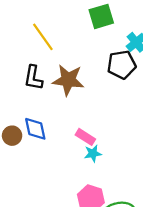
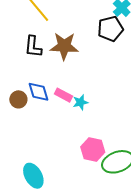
pink rectangle: (85, 137) -> (63, 95), moved
cyan star: (93, 153) -> (80, 102), moved

